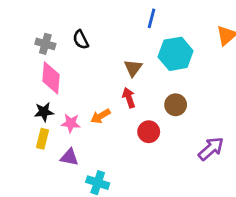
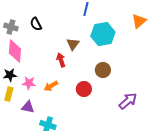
red arrow: (129, 98) -> (61, 60), moved
orange arrow: (101, 116) -> (51, 86), moved

